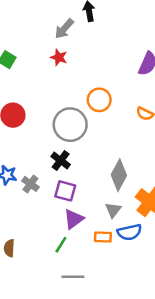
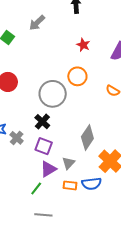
gray arrow: (64, 29) -> (37, 23), moved
red star: (59, 57) -> (83, 45), moved
gray triangle: (113, 210) -> (68, 163), moved

